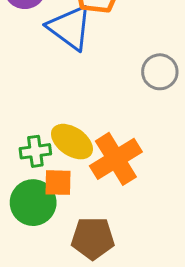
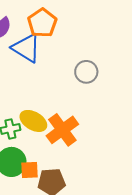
orange square: (58, 183) -> (29, 170), moved

